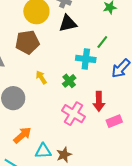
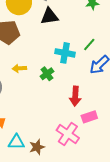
green line: (102, 42) -> (89, 45), moved
yellow arrow: (41, 77) -> (19, 68), turned -64
pink cross: (73, 114) -> (68, 134), moved

